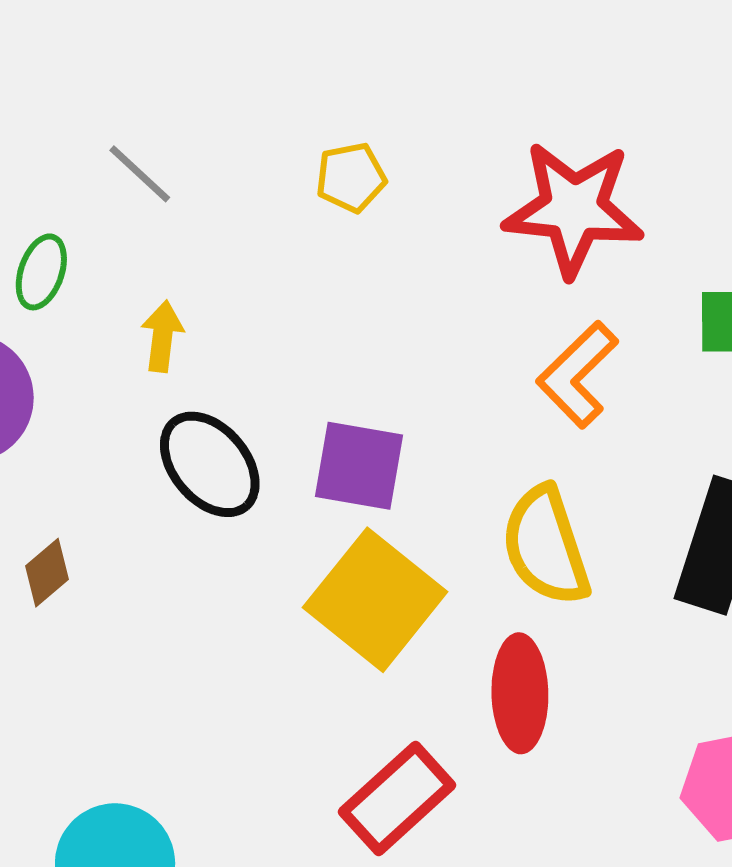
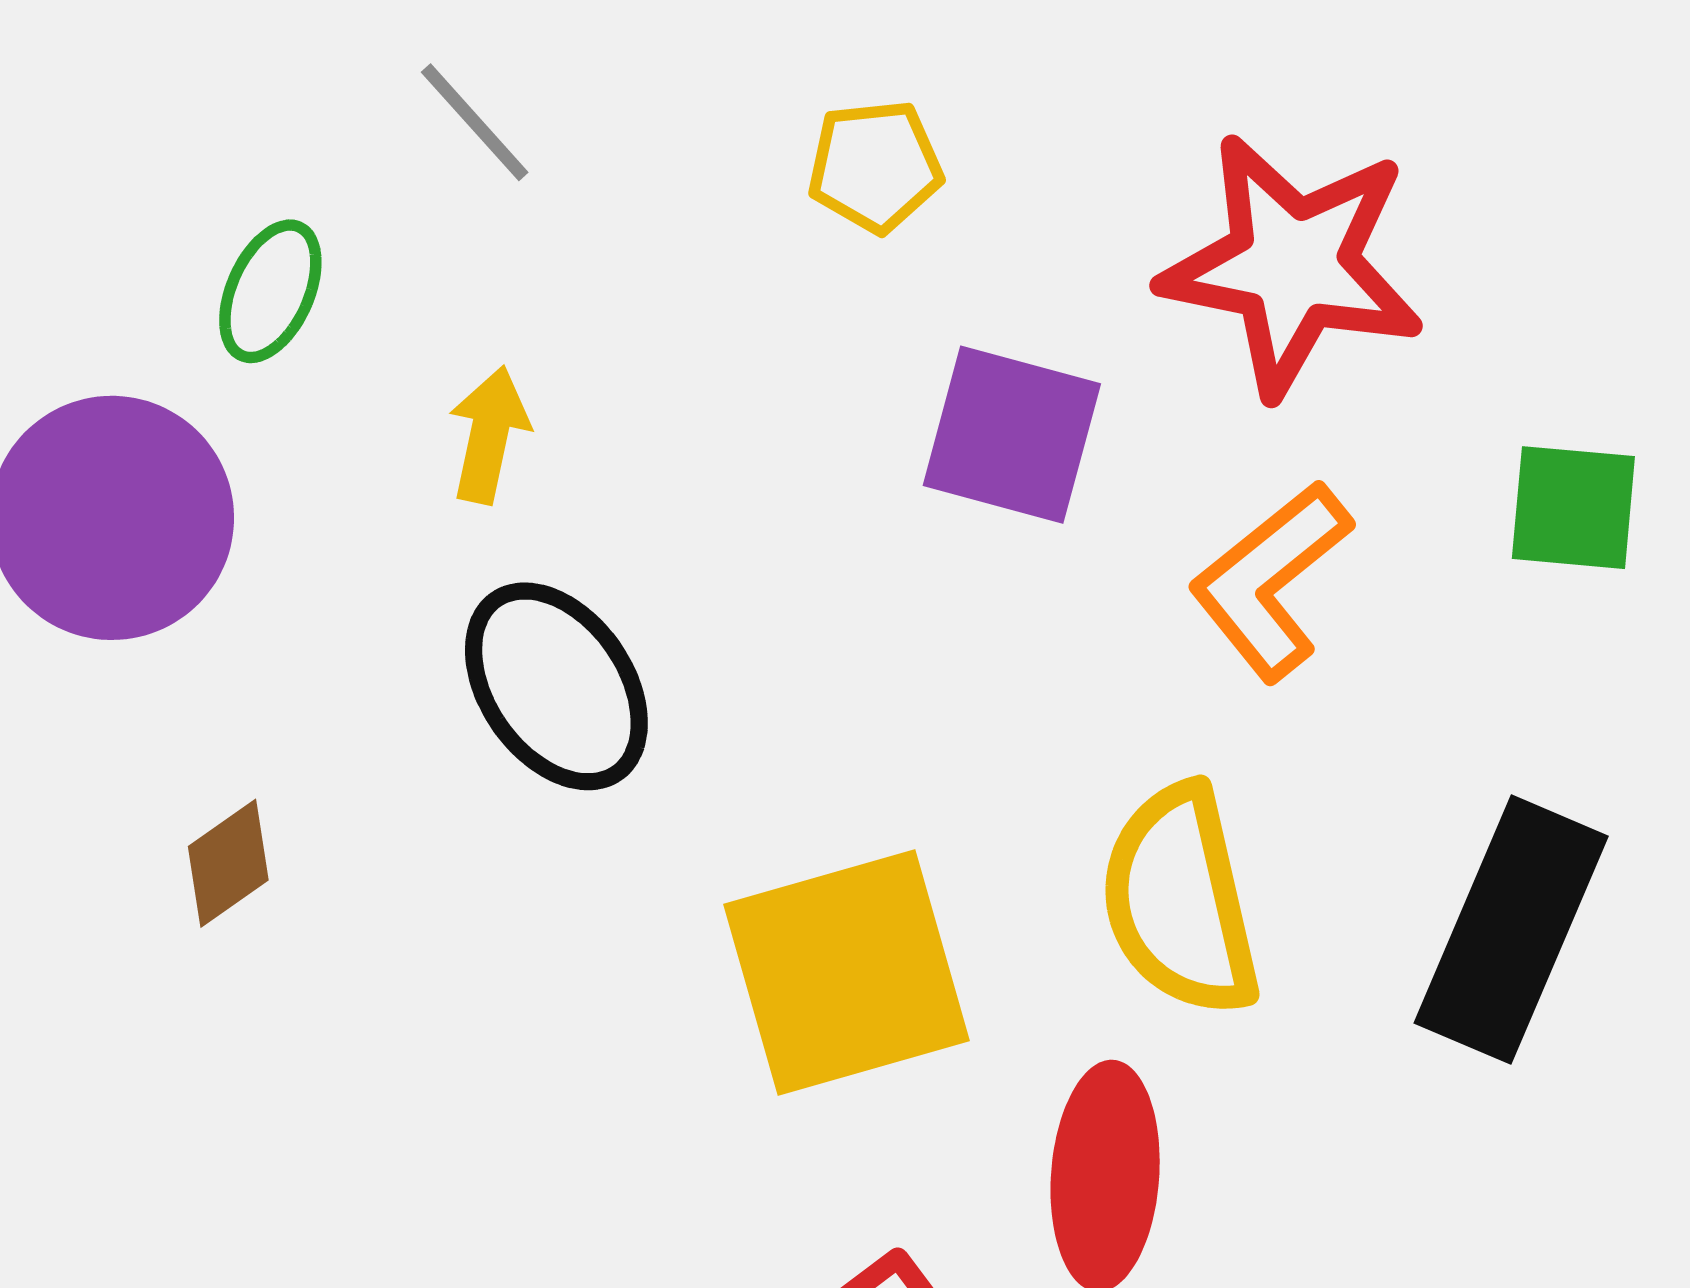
purple square: (359, 466) -> (1012, 435), moved
yellow square: (375, 600) -> (846, 973), turned 30

